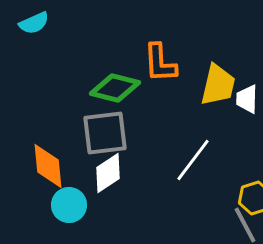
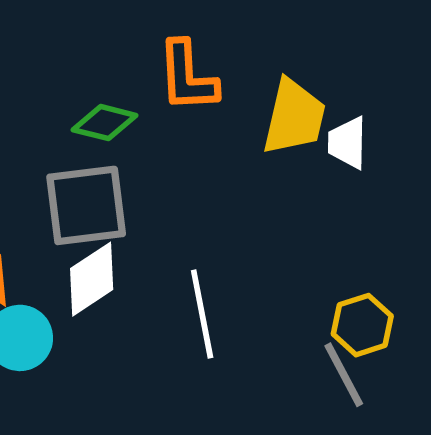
green diamond: (115, 88) -> (105, 123), size x0.7
white line: (193, 160) -> (202, 314), moved, turned -48

